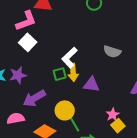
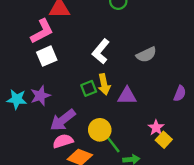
white square: (28, 42) -> (47, 56), turned 30
gray semicircle: (112, 52) -> (146, 55), turned -36
white L-shape: (70, 58) -> (101, 51), moved
pink semicircle: (16, 118) -> (63, 141), moved

